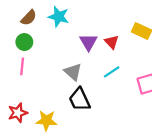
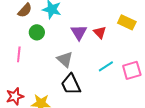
green circle: (24, 42) -> (37, 32), moved
cyan line: (112, 72) -> (106, 66), moved

